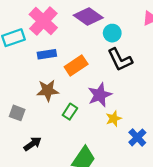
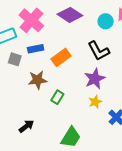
cyan circle: (112, 33) -> (106, 21), moved
purple star: (100, 95) -> (95, 79), moved
gray square: (17, 113) -> (15, 59), moved

